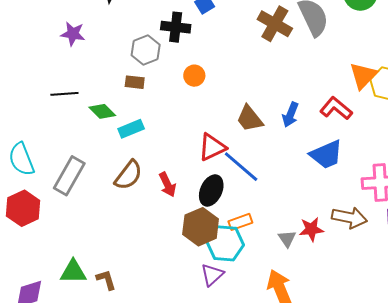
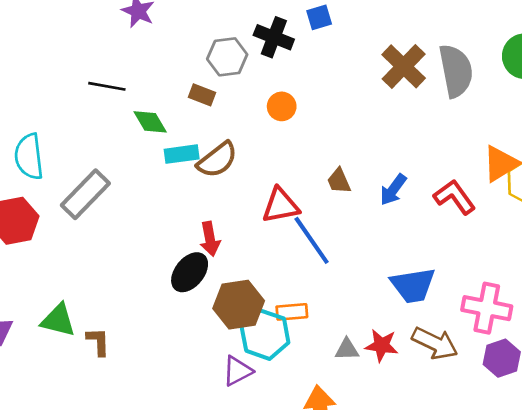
brown trapezoid: (250, 119) -> (339, 181), size x0.7
blue trapezoid: (326, 154) -> (413, 285), moved
brown semicircle: (128, 175) -> (217, 160), moved
black ellipse: (211, 190) -> (190, 272), moved
gray triangle: (287, 239) -> (347, 349), turned 48

